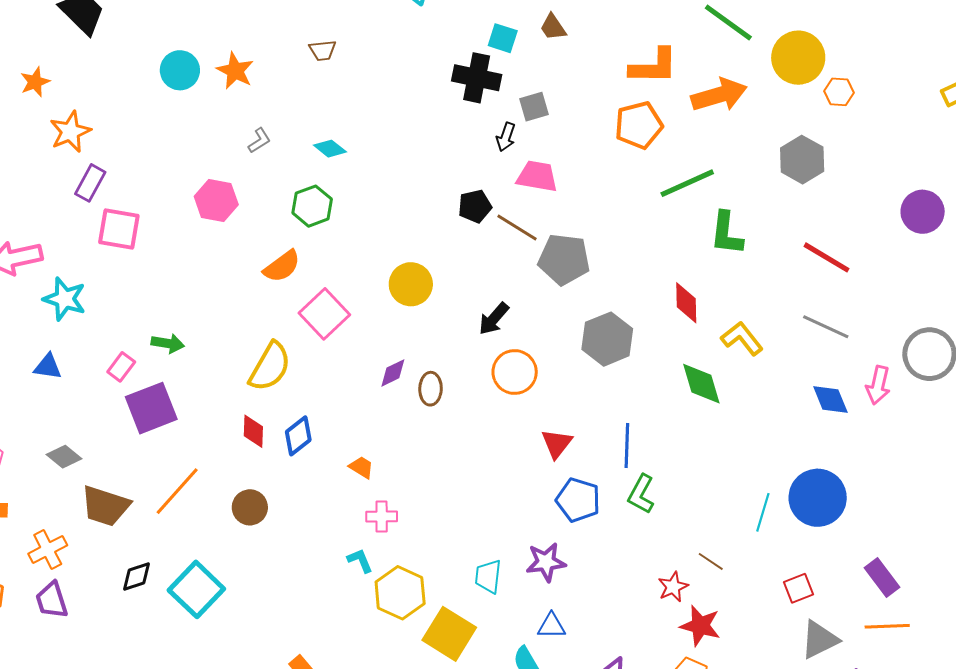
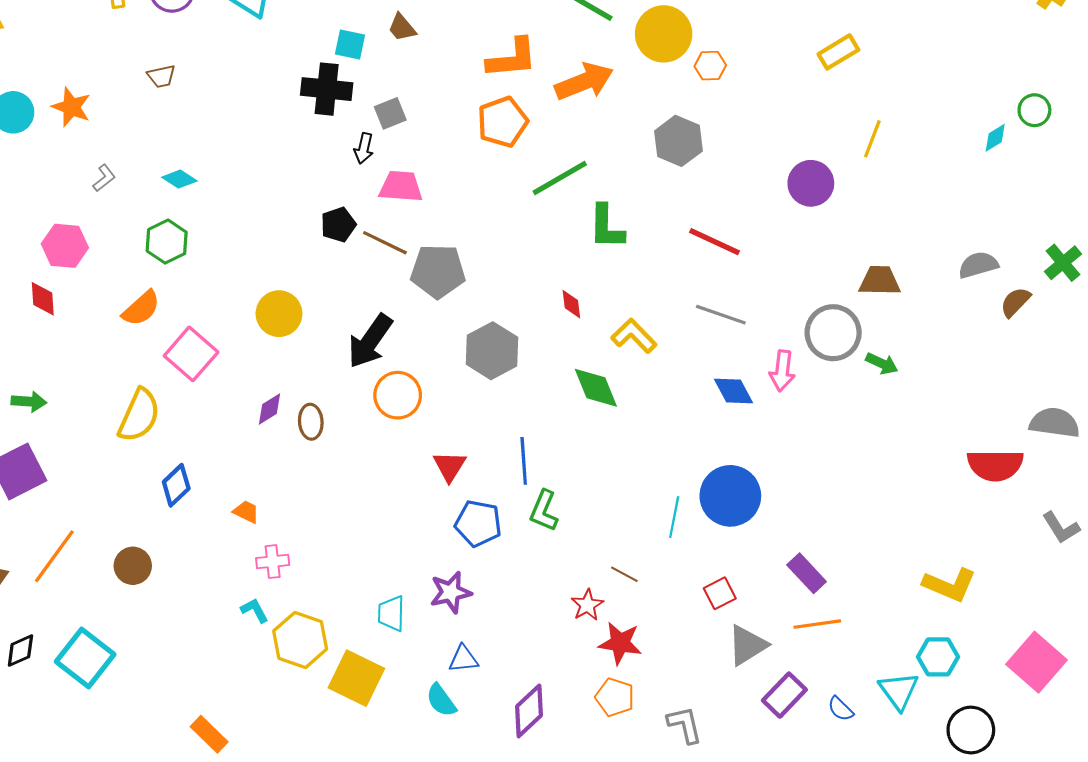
red diamond: (686, 303) -> (571, 304), size x0.7
black arrow: (494, 319) -> (370, 341), size x1.5
red diamond: (253, 431) -> (43, 299), moved

